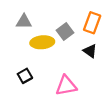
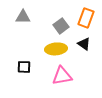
yellow ellipse: (42, 42) -> (56, 49), moved
black square: (25, 76) -> (24, 67), turned 32

